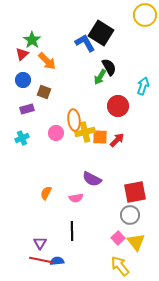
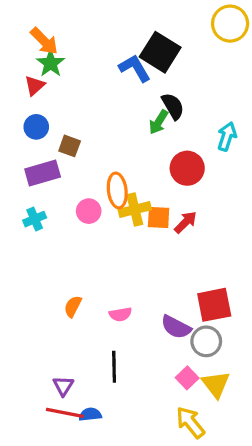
orange arrow: (47, 61) -> (44, 41), moved
purple rectangle: (27, 109) -> (43, 173), size x1.5
purple semicircle: (92, 179) -> (176, 327), moved

